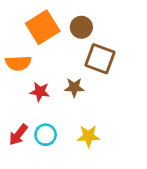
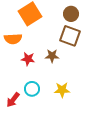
brown circle: (81, 27) -> (71, 14), moved
red arrow: (18, 135) -> (13, 100), moved

